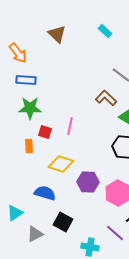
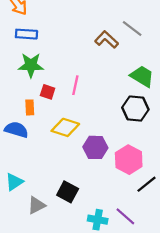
brown L-shape: (106, 98) -> (106, 40), moved
blue semicircle: (45, 193) -> (16, 130), moved
purple line: (115, 233) -> (125, 216), moved

